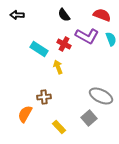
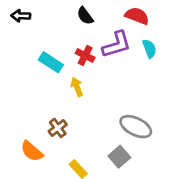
purple L-shape: (87, 36) -> (117, 45), turned -45
brown cross: (44, 97) -> (58, 128), turned -32
orange semicircle: (25, 114) -> (32, 151), turned -78

